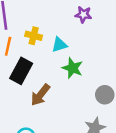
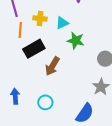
black rectangle: (21, 71) -> (34, 49), turned 40

